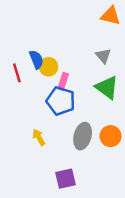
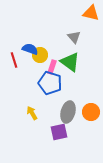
gray triangle: (103, 56) -> (74, 37), moved
blue semicircle: (36, 59) -> (30, 49), turned -49
green triangle: (107, 87) -> (70, 62), moved
purple square: (66, 179) -> (59, 132), moved

